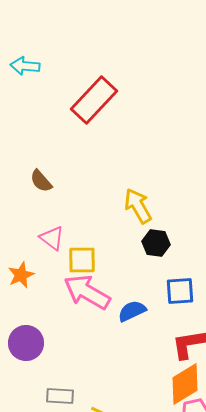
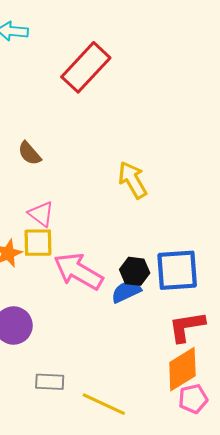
black hexagon: (156, 243) -> (135, 271), moved
yellow square: (82, 260) -> (38, 243), moved
blue square: (180, 291) -> (177, 270), size x1.4

